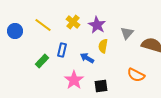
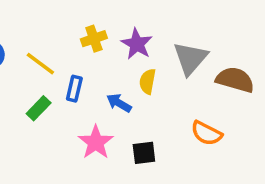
yellow cross: (73, 22) -> (94, 39), turned 32
yellow line: (43, 25) -> (40, 64), moved
gray triangle: (127, 33) -> (190, 58), size x1.5

